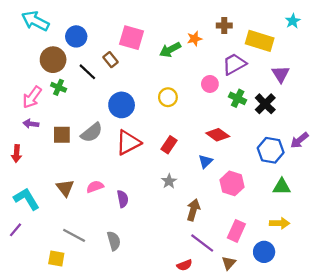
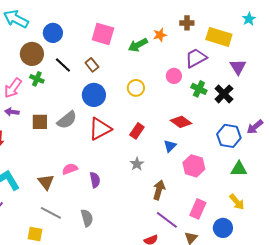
brown rectangle: (110, 60) -> (92, 65), moved
brown triangle: (65, 188) -> (46, 182), moved
yellow arrow: (280, 223) -> (237, 202), turned 48

